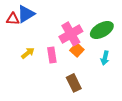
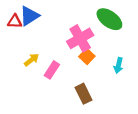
green ellipse: (102, 30) -> (109, 19), moved, turned 65
pink rectangle: (52, 55) -> (52, 70), moved, turned 42

